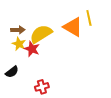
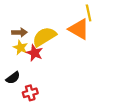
yellow line: (89, 18) -> (89, 13), moved
red cross: (42, 87) -> (30, 93), moved

